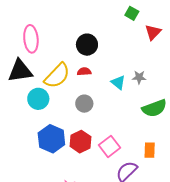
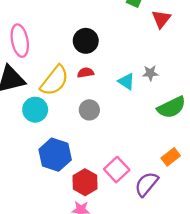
red hexagon: (80, 142) -> (85, 182), moved
pink square: (110, 146) -> (117, 170), moved
orange rectangle: (150, 150) -> (171, 157), turned 56

